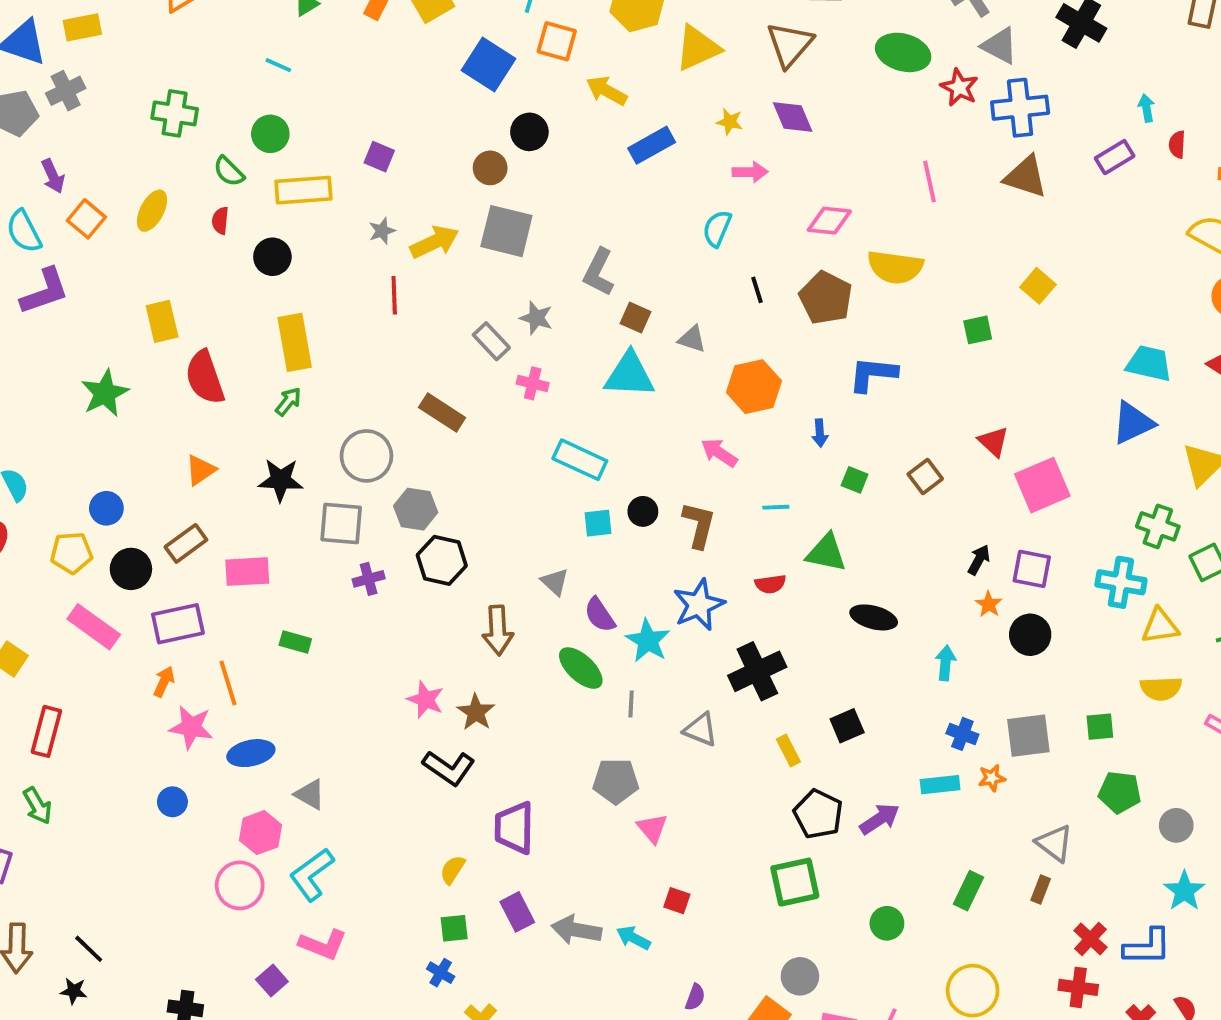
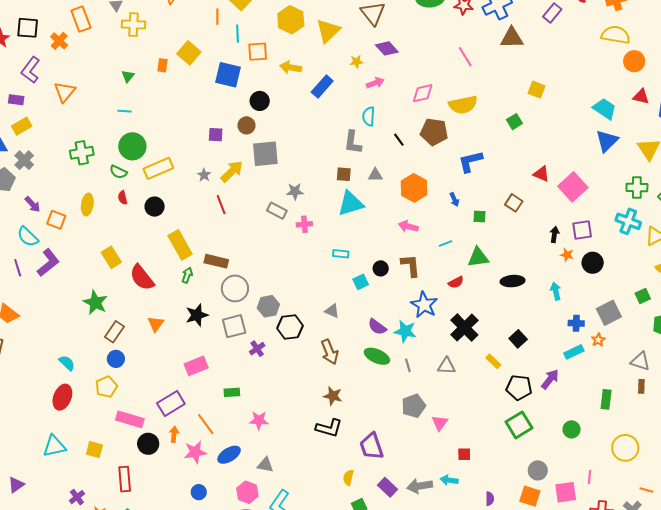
green circle: (270, 134) -> (132, 146), size x1.4
purple square: (379, 157) -> (216, 135), moved
gray L-shape: (599, 272) -> (353, 142), moved
cyan trapezoid: (1149, 363) -> (605, 109), turned 40
brown rectangle: (442, 413) -> (216, 261), moved
cyan rectangle: (580, 460) -> (341, 254), size x0.6
brown rectangle: (186, 543) -> (114, 332), moved
black circle: (131, 569) -> (148, 444), moved
gray triangle: (555, 582) -> (332, 311), moved
cyan cross: (1121, 582) -> (628, 221), turned 30
pink star: (426, 700) -> (259, 420), moved
pink triangle: (652, 828) -> (440, 423), turned 36

